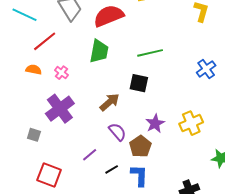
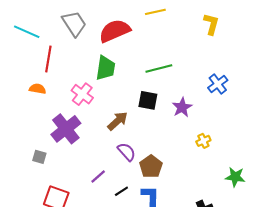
red line: (45, 41) -> (48, 59), turned -40
pink cross: (61, 73) -> (82, 94), moved, size x1.5
purple star: (155, 123) -> (182, 107), moved
yellow cross: (191, 123) -> (203, 141), size x0.6

